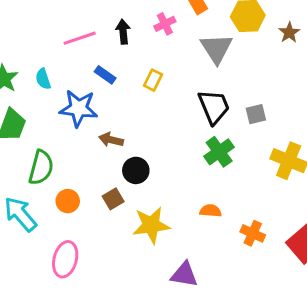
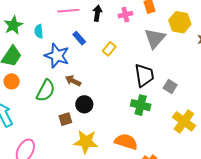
gray square: (256, 114) -> (170, 86), turned 32
green cross: (219, 152) -> (141, 105), turned 36
green semicircle: (41, 168) -> (46, 91), moved
orange circle: (68, 201) -> (12, 81), moved
orange semicircle: (211, 211) -> (126, 142), size x1.6

